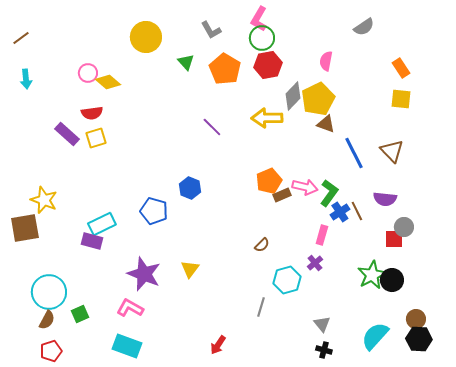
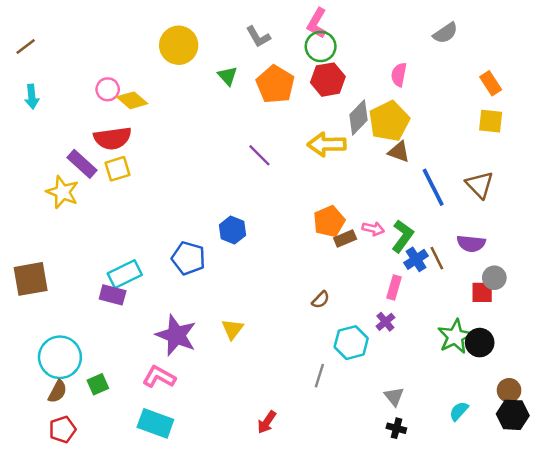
red semicircle: (92, 113) -> (113, 138), size x1.4
pink arrow: (305, 187) -> (373, 229), size x0.7
yellow star: (44, 200) -> (62, 192), moved
cyan semicircle: (375, 336) -> (459, 411), size x0.6

